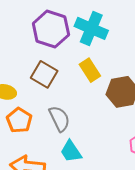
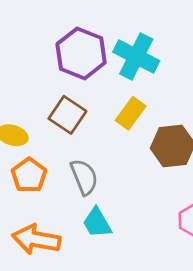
yellow rectangle: (90, 70) -> (131, 113), turned 65

